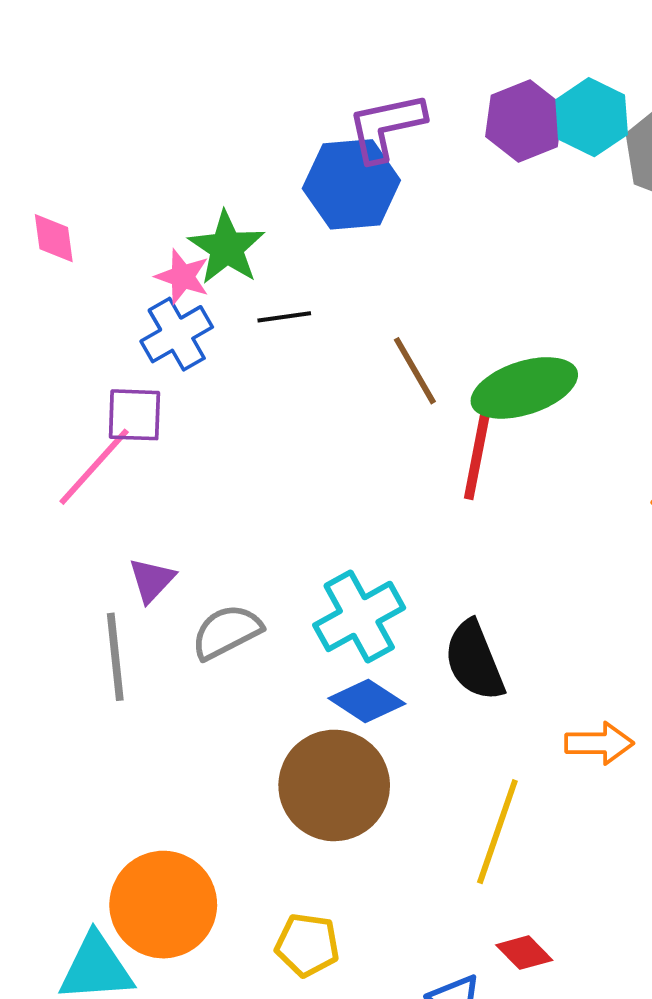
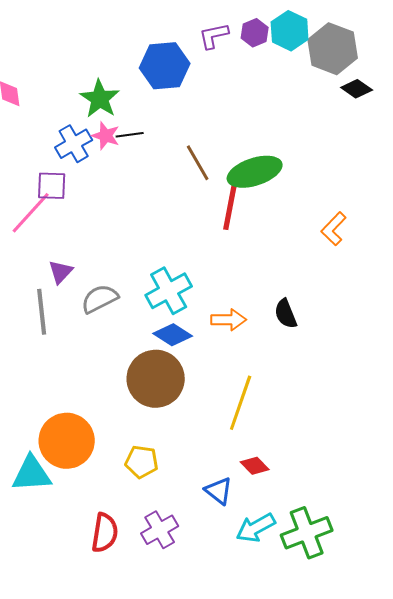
purple hexagon: (524, 121) -> (255, 33), size x0.7
purple L-shape: (386, 127) -> (214, 36), moved, size x0.7
pink star: (182, 277) -> (106, 136), moved
black semicircle: (474, 661) -> (286, 314), moved, size x0.7
orange arrow: (599, 743) -> (229, 320), moved

